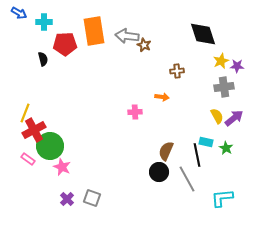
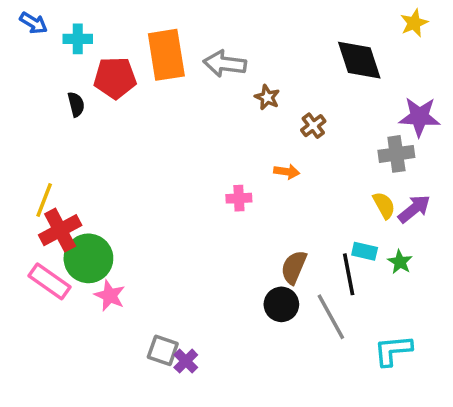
brown star: (144, 45) -> (267, 97), moved
yellow star: (221, 61) -> (414, 23), moved
purple star: (237, 66) -> (419, 117), size x1.6
brown cross: (177, 71) -> (313, 126), turned -32
pink rectangle: (28, 159) -> (50, 281), size x1.6
purple cross: (67, 199) -> (186, 361), moved

